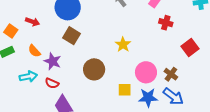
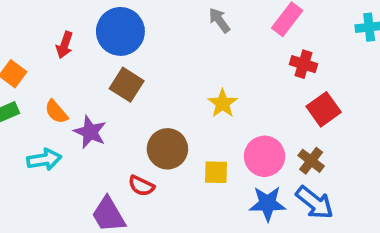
red arrow: (32, 22) -> (65, 45), moved, turned 88
red square: (190, 48) -> (324, 109), moved
red semicircle: (52, 83) -> (141, 186), moved
yellow square: (125, 90) -> (216, 172), moved

